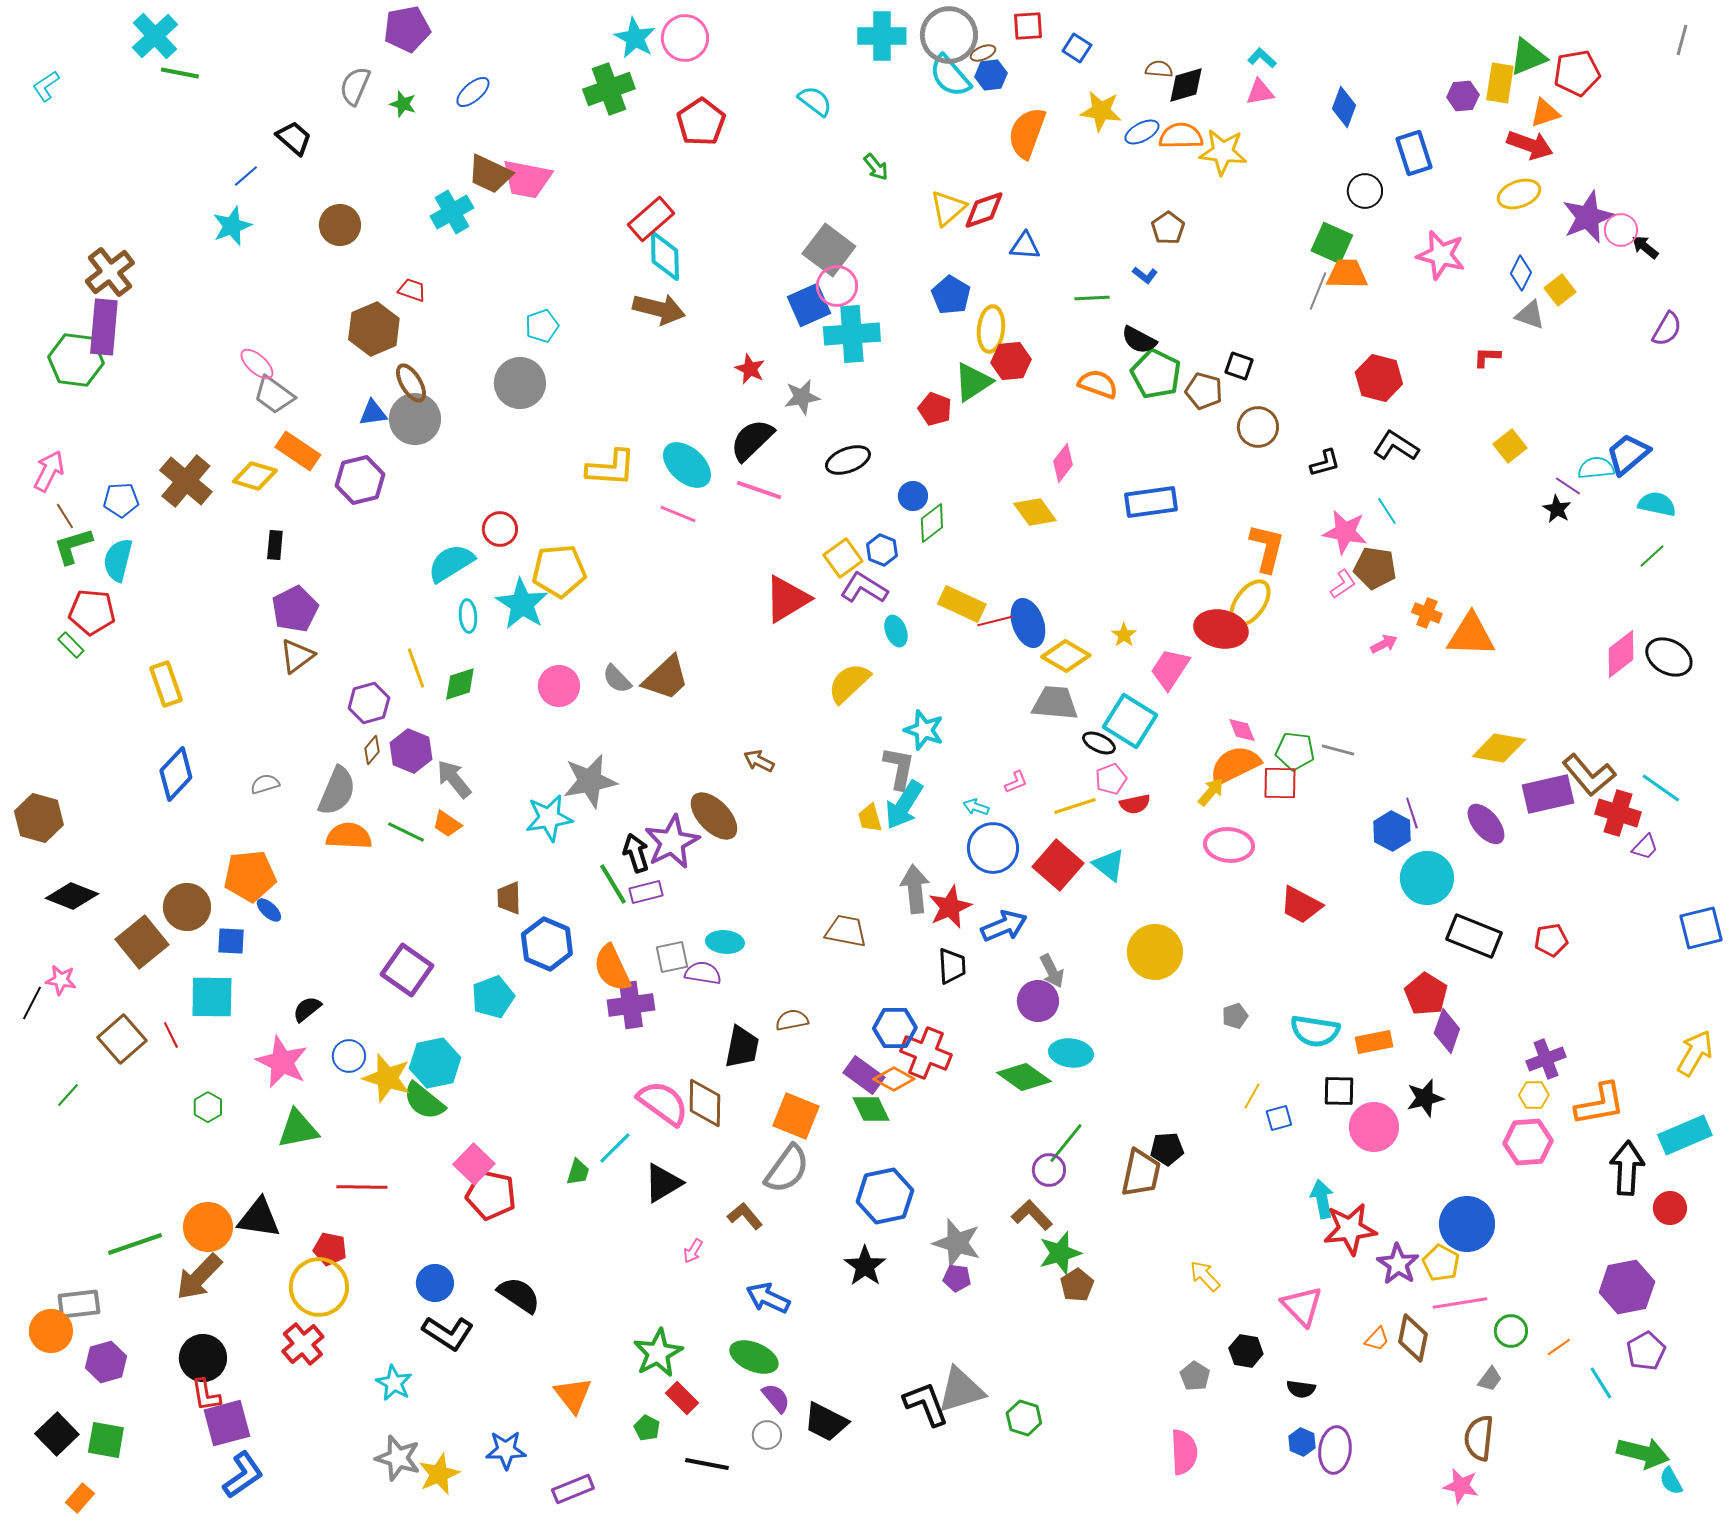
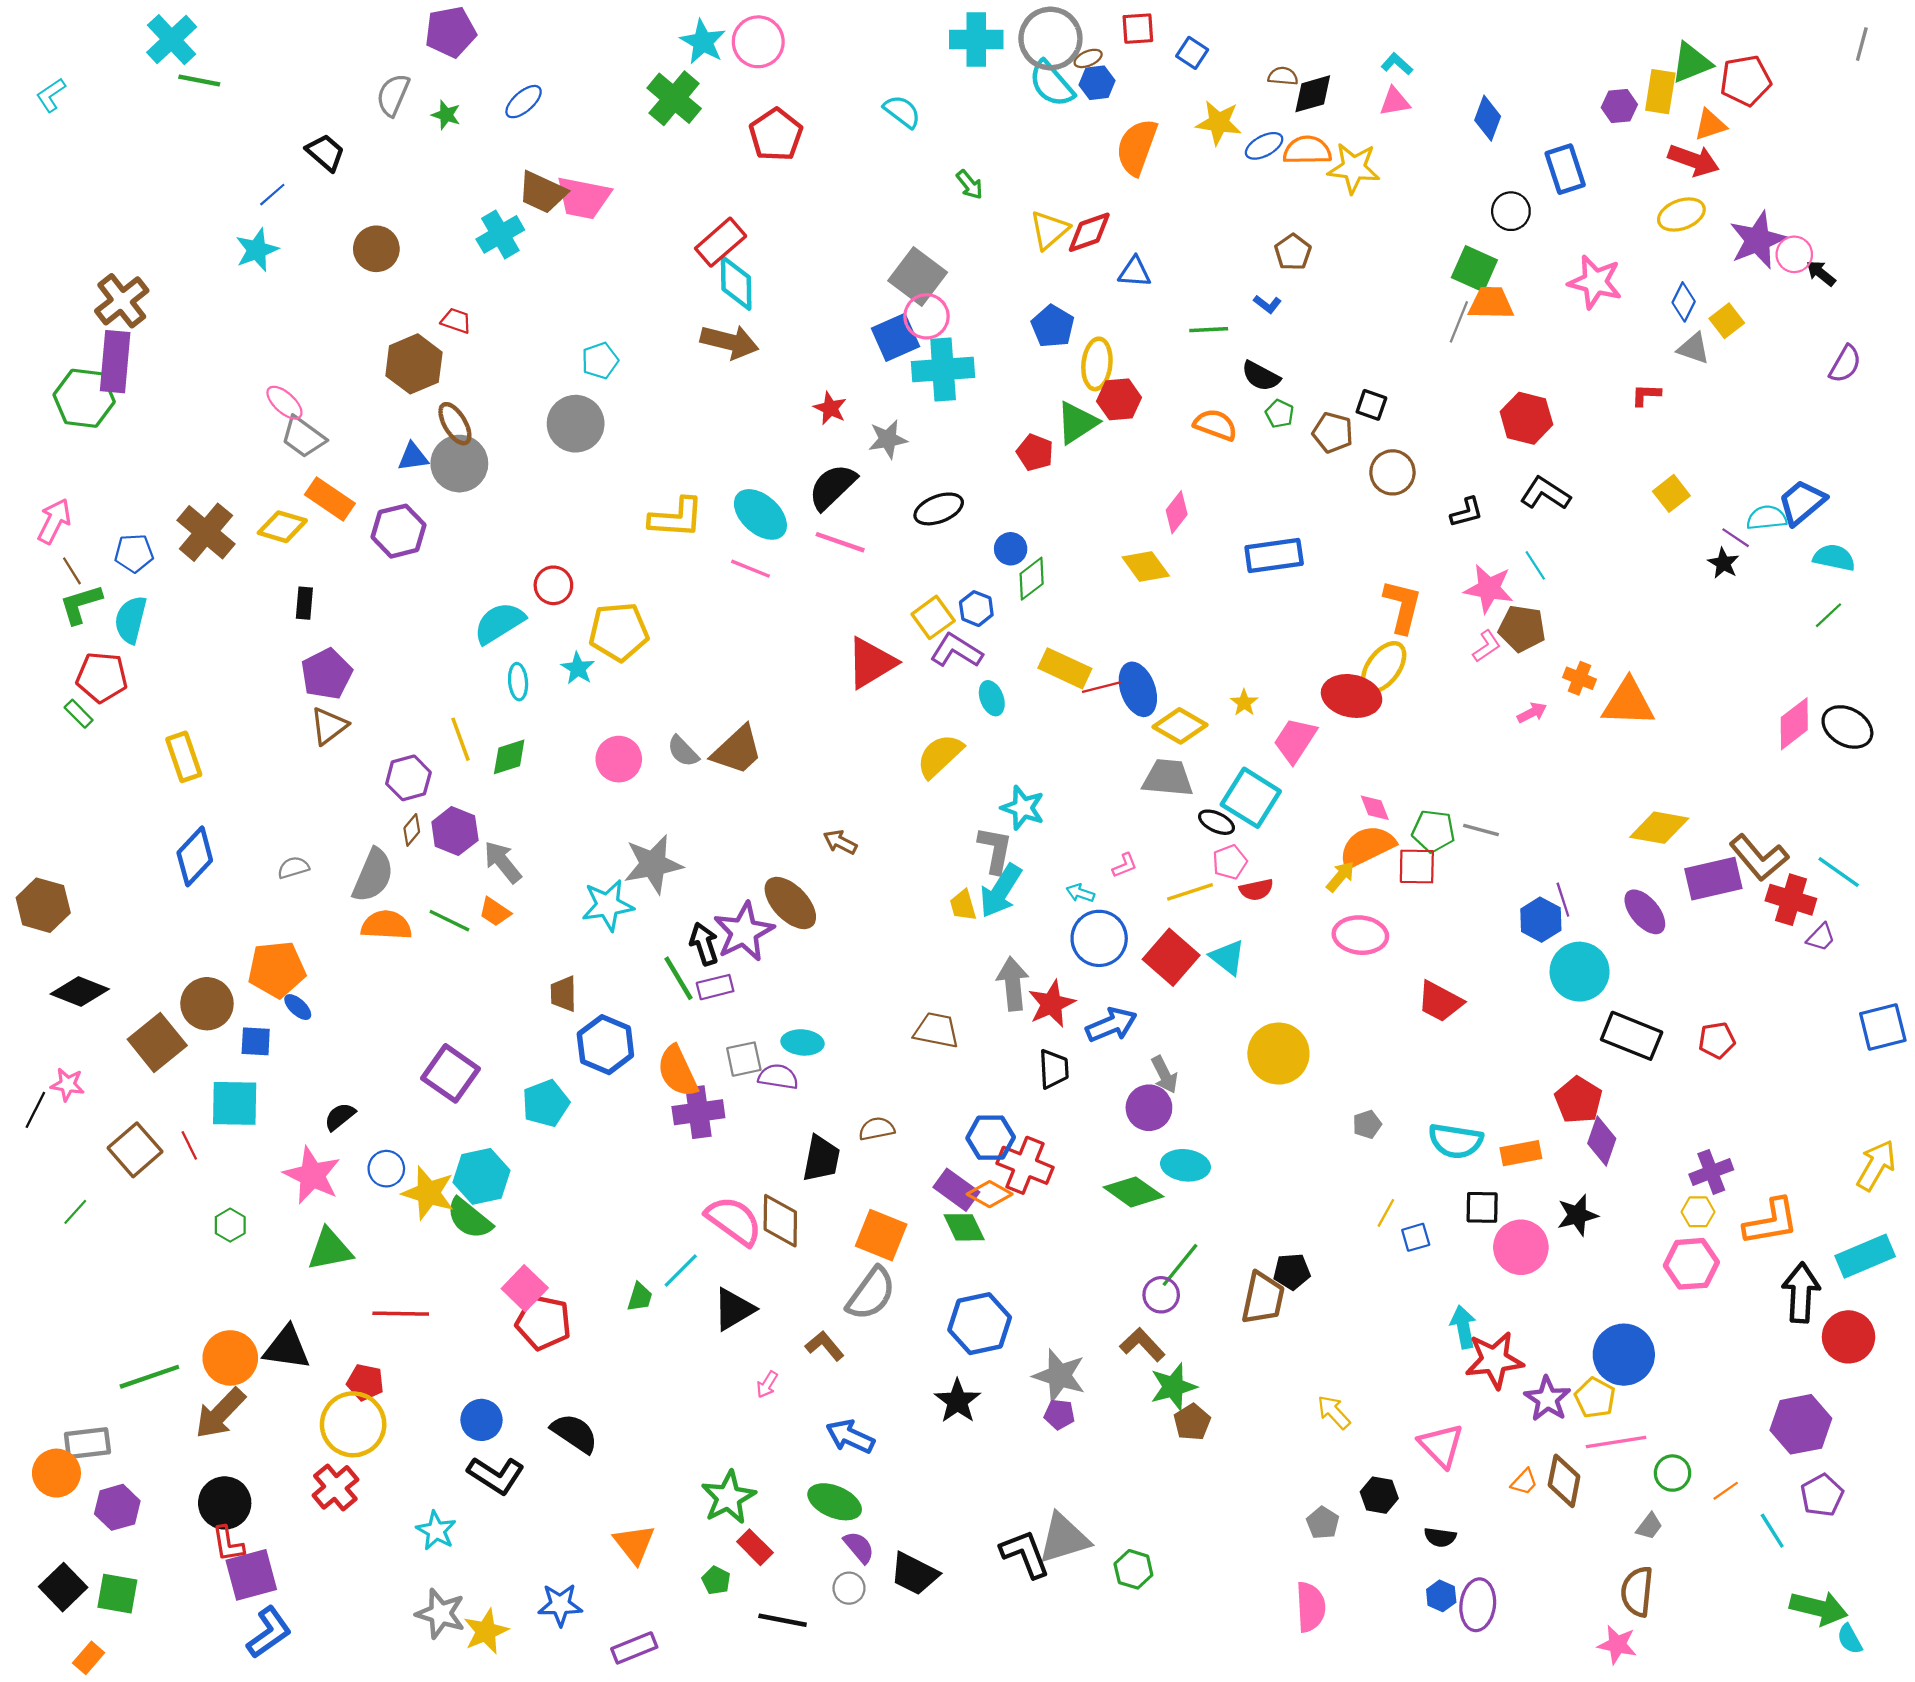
green cross: (609, 89) -> (674, 98), turned -30
green pentagon: (1156, 374) -> (1280, 414), size x0.5
cyan star: (522, 604) -> (578, 668), size x0.6
red circle: (1670, 1208) -> (1849, 1337), size x1.4

